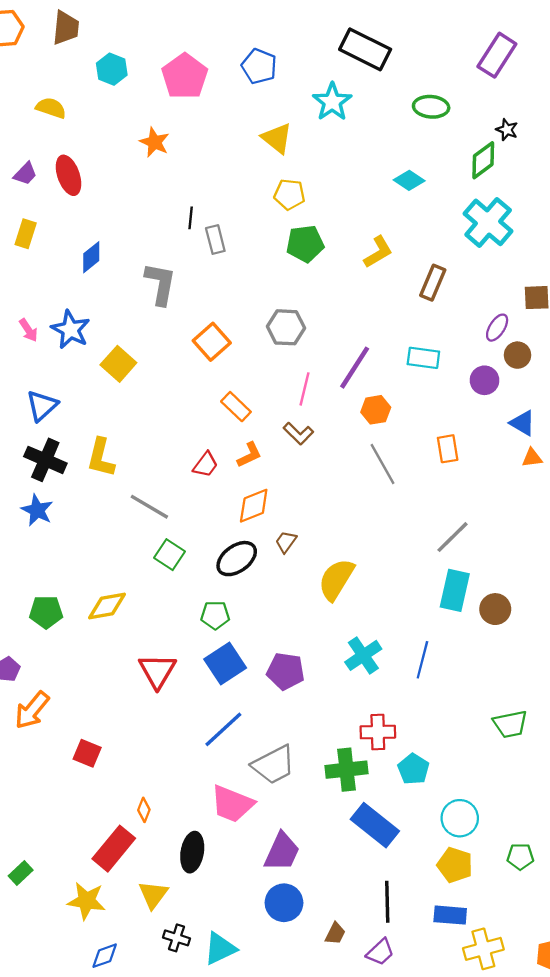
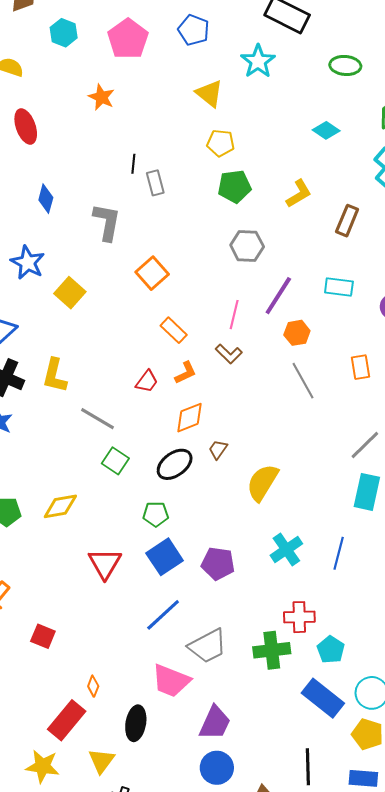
blue diamond: (91, 257) -> (46, 199), turned -36
gray hexagon: (286, 327) -> (247, 246), moved
blue rectangle: (375, 825) -> (323, 698), moved

